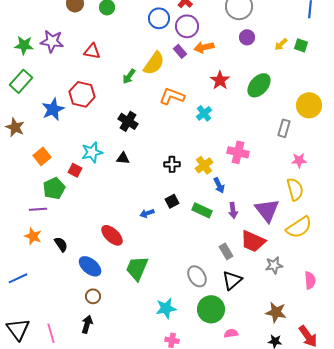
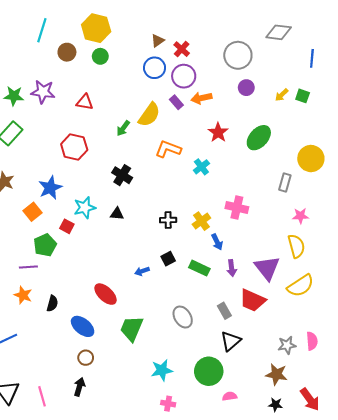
blue star: (53, 109) -> (50, 188), moved
black semicircle: (61, 244) -> (52, 303), turned 49
gray star: (274, 265) -> (287, 345), moved
gray ellipse: (197, 276) -> (183, 317), moved

